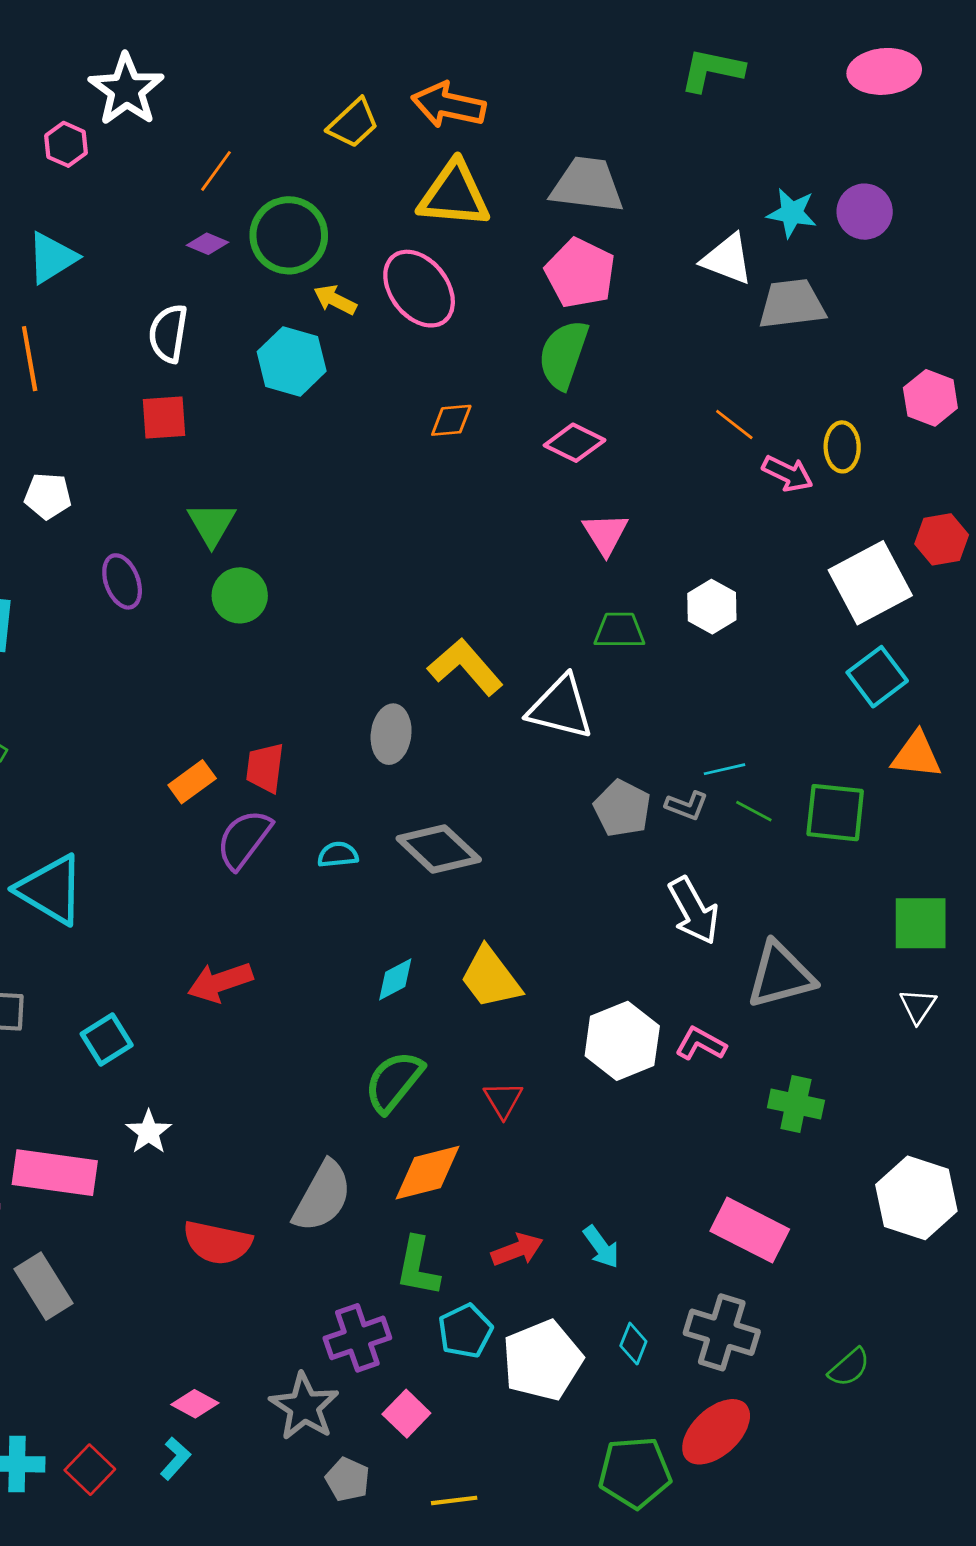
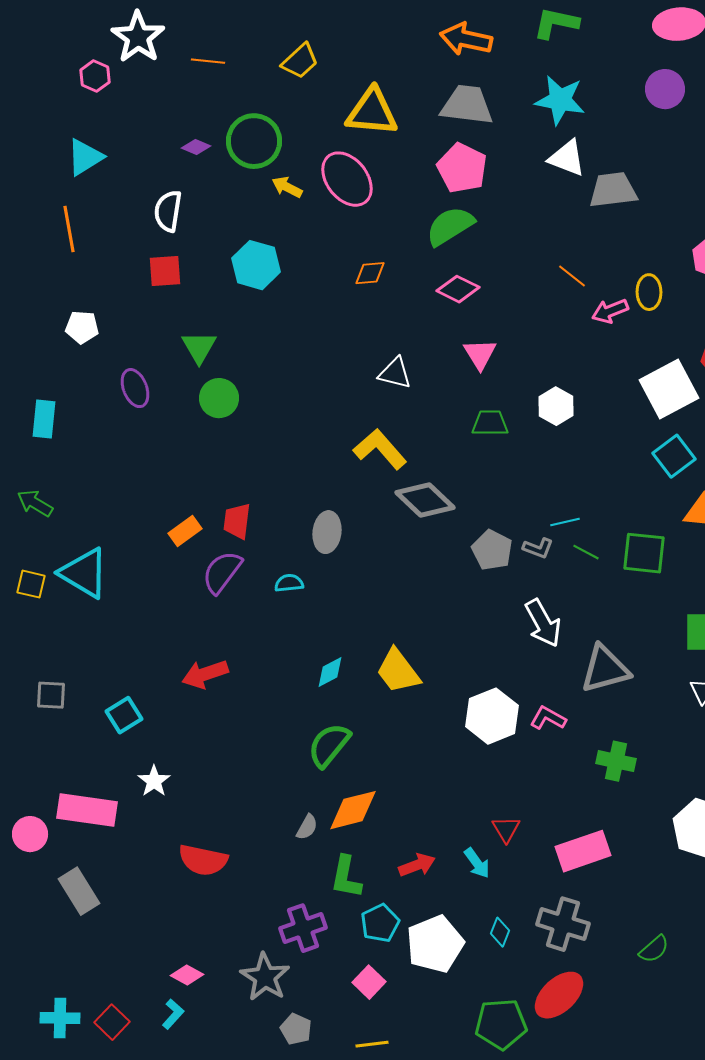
orange arrow: (448, 105) -> (466, 39), moved
orange line: (216, 171) -> (208, 61), moved, turned 60
purple circle: (865, 212) -> (665, 89), moved
cyan star: (792, 213) -> (560, 100), moved, size x1.4
green semicircle: (563, 354) -> (450, 226), turned 39
cyan hexagon: (292, 361) -> (256, 265), moved
pink arrow: (788, 474) -> (610, 311), turned 132
white triangle: (561, 708) -> (395, 373), moved, size x0.7
gray ellipse: (391, 734) -> (327, 532), moved
gray diamond: (439, 849) -> (425, 500), moved
cyan triangle: (51, 890) -> (84, 573), moved
red triangle: (503, 1100) -> (506, 829), moved
gray semicircle: (322, 1196) -> (307, 827), moved, size x0.5
pink rectangle: (750, 1230) -> (583, 851), turned -46
pink square: (406, 1414) -> (369, 982), moved

